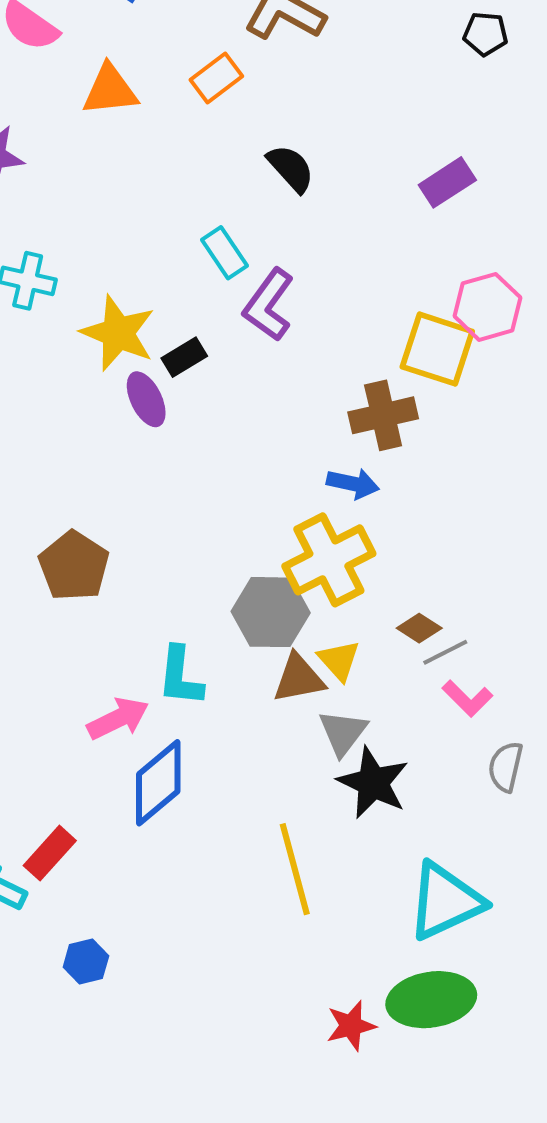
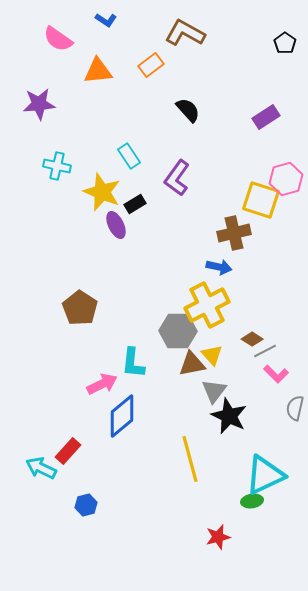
black pentagon: (485, 34) -> (285, 43), turned 30
cyan rectangle: (224, 253) -> (129, 156), moved
green ellipse: (431, 1000) -> (252, 501), moved, size x0.5

